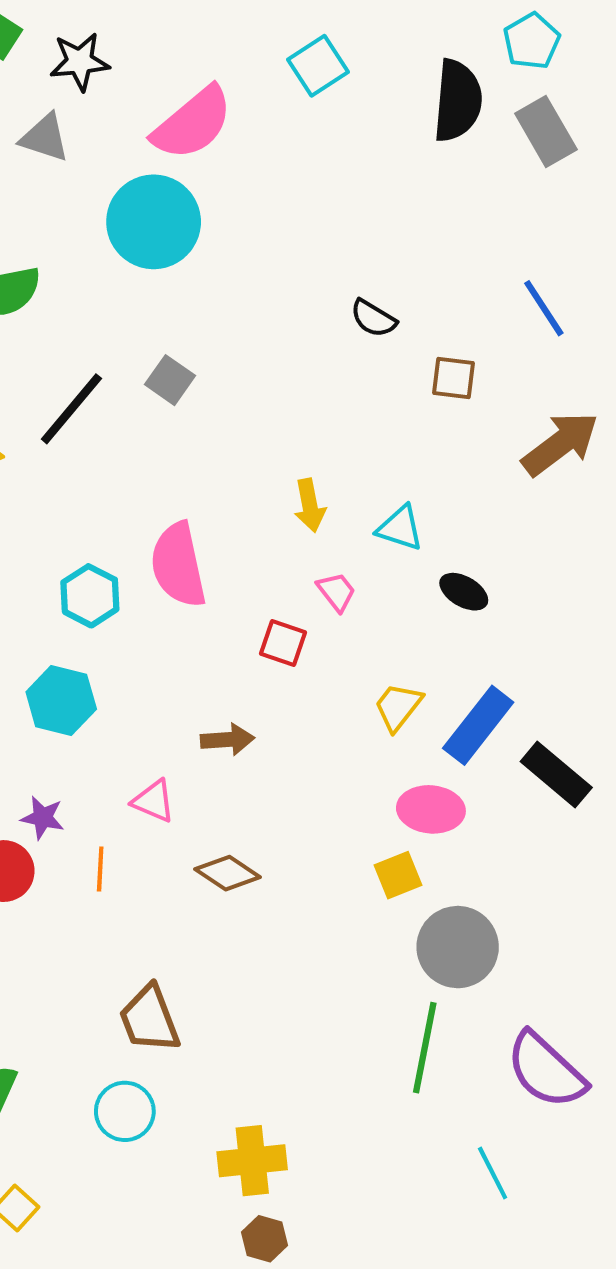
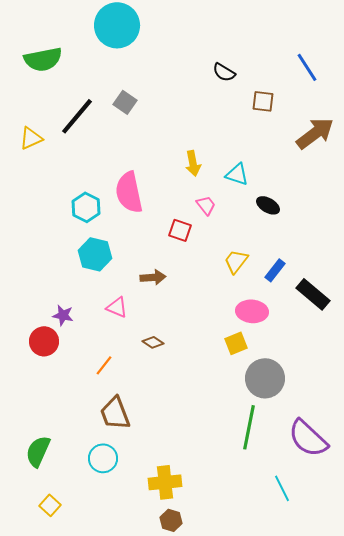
cyan hexagon: (61, 701) -> (95, 254), moved
blue rectangle: (478, 725) -> (275, 270), size x0.6
orange line: (100, 869) -> (104, 365), moved, turned 35
brown diamond: (228, 873) -> (153, 342), size x0.7

